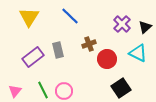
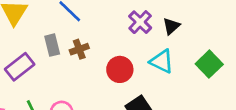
brown cross: (89, 44) -> (79, 49), moved
gray rectangle: (58, 50) -> (52, 45), moved

